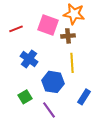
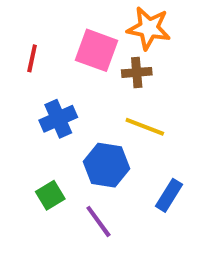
red line: (16, 29) -> (32, 58), turned -56
blue cross: (29, 59) -> (58, 119), turned 30
yellow line: (72, 63) -> (145, 127), turned -66

